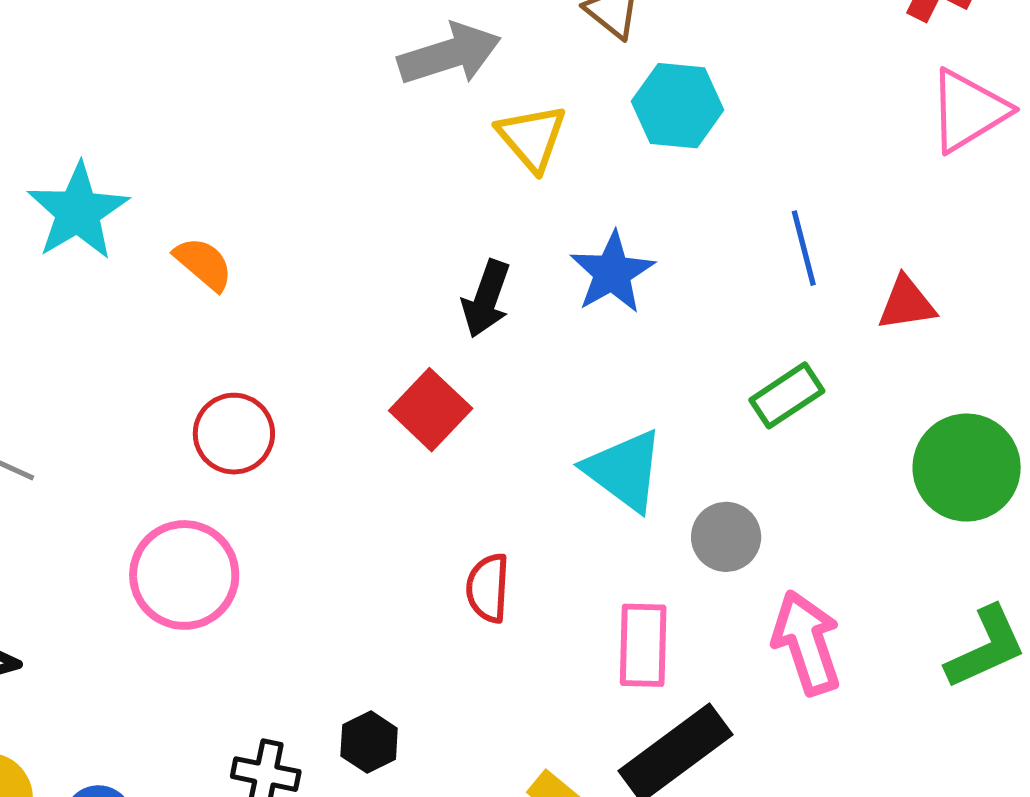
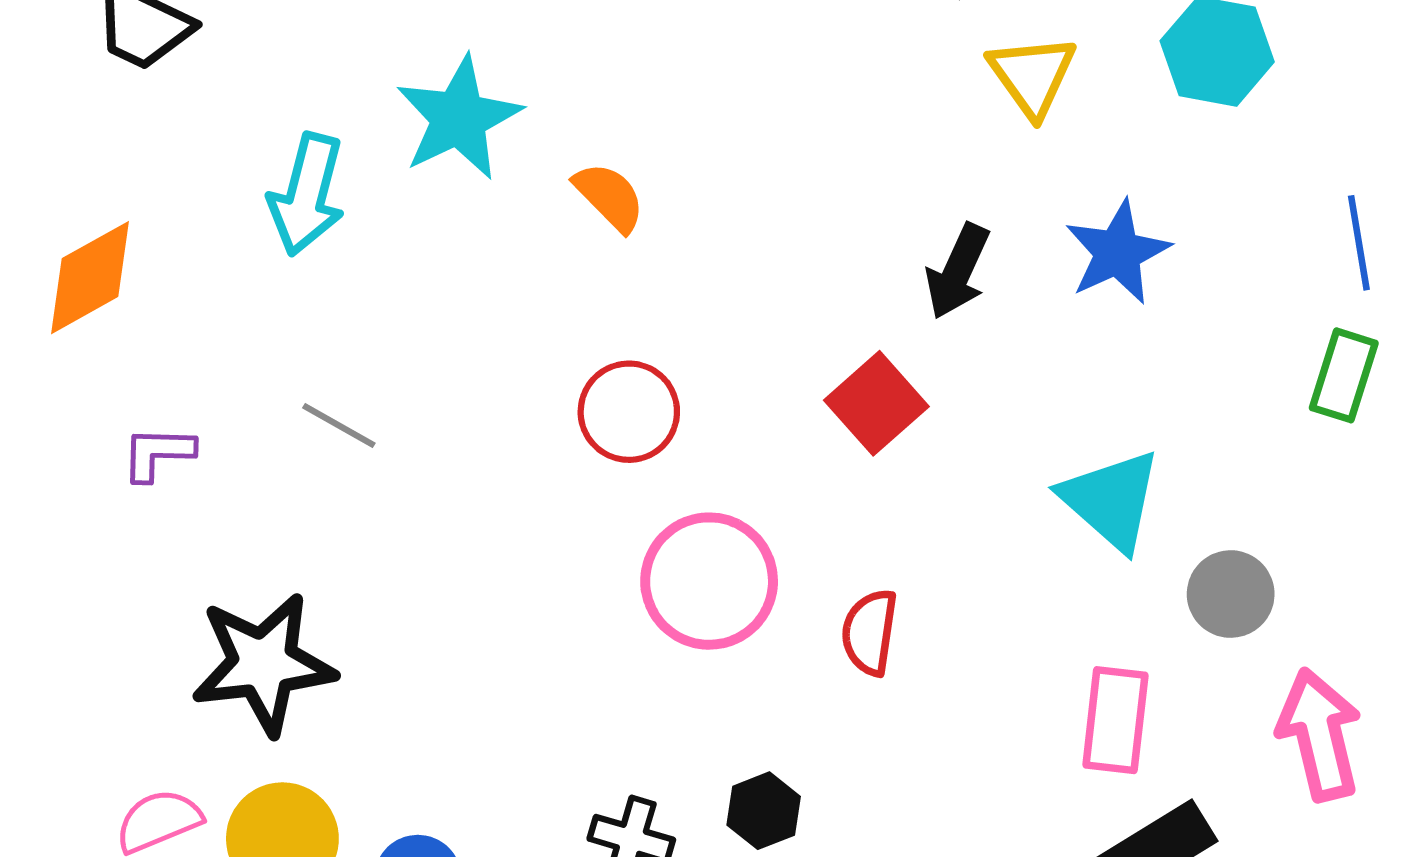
green rectangle: (787, 395) -> (1344, 375), moved, turned -44
pink circle: (184, 575) -> (709, 581), moved
red semicircle: (488, 588) -> (870, 632), moved

